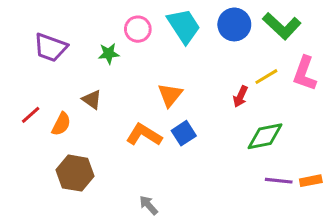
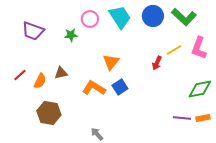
brown triangle: (92, 100) -> (61, 73), moved, turned -48
green diamond: (265, 136) -> (200, 89), moved

